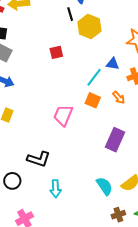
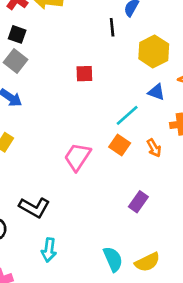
yellow hexagon: (89, 26) -> (154, 51), moved
blue triangle: (113, 64) -> (156, 92), moved
purple rectangle: (115, 140) -> (138, 202), size x0.7

